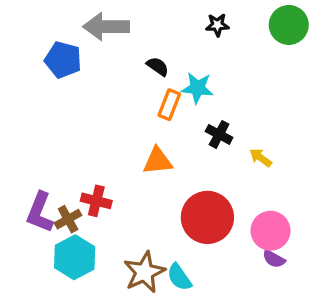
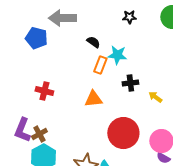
black cross: (219, 134) -> (130, 83), turned -35
red cross: (96, 201) -> (44, 91), moved

